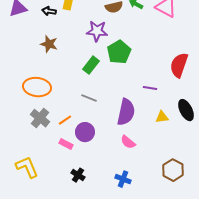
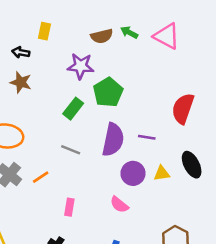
black arrow: (49, 11) -> (21, 52), moved
purple semicircle: (126, 112) -> (113, 140), moved
purple circle: (85, 132) -> (133, 173), moved
pink rectangle: (66, 144) -> (69, 207), moved, turned 72

